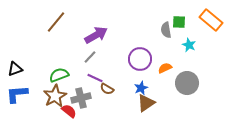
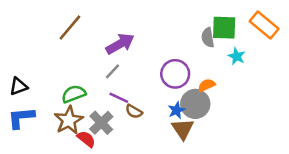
green square: (179, 22) -> (224, 28), size x1.5
gray circle: (187, 83) -> (195, 104), moved
gray cross: (81, 98) -> (101, 123), turned -30
brown triangle: (146, 103) -> (183, 129), turned -30

